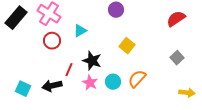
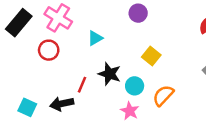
red circle: (52, 41) -> (49, 50), moved
cyan circle: (113, 82) -> (135, 86), moved
pink star: (90, 83) -> (130, 111), moved

